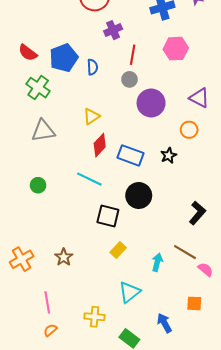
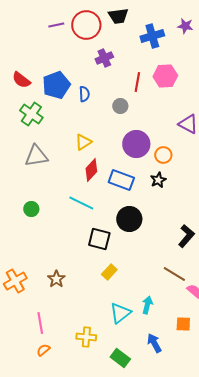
red line: (133, 55) -> (137, 82), moved
purple circle: (151, 103) -> (136, 144), moved
orange circle: (189, 130) -> (163, 155), moved
cyan arrow: (157, 262) -> (147, 305), moved

